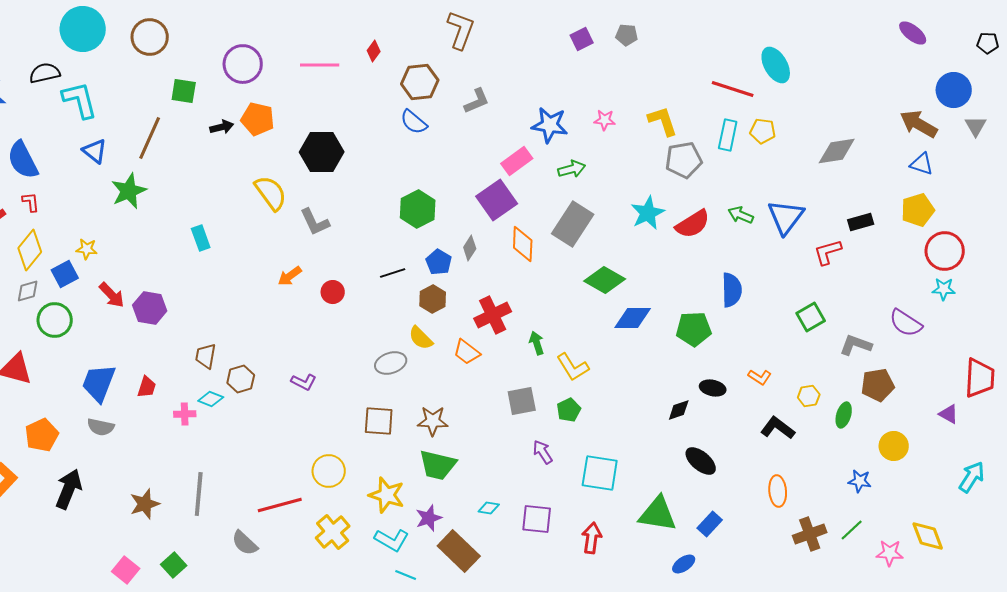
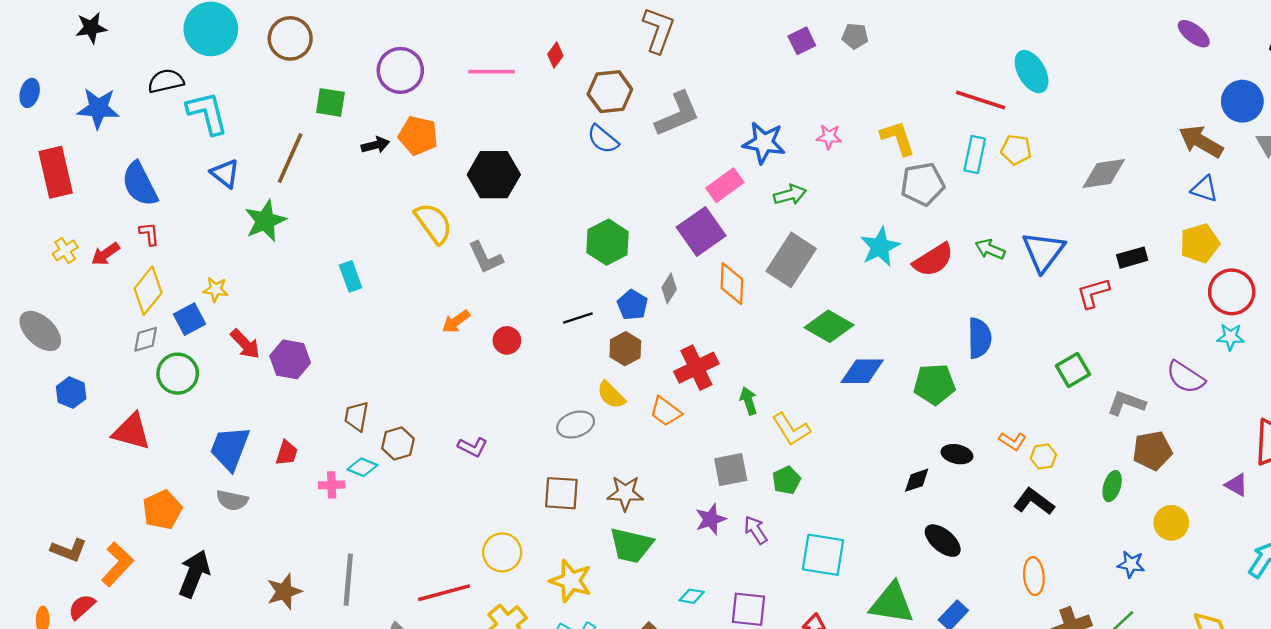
gray L-shape: (477, 101) -> (677, 114), size x1.5
yellow hexagon: (809, 396) -> (1043, 456), moved
purple star: (429, 518) -> (711, 519), moved

